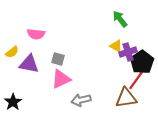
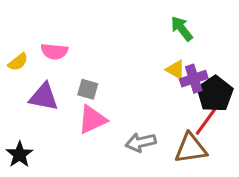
yellow semicircle: (12, 52) -> (18, 62), moved
gray arrow: (81, 100) -> (141, 142), moved

